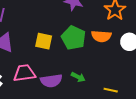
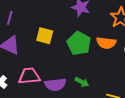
yellow square: (44, 41) -> (45, 36), moved

